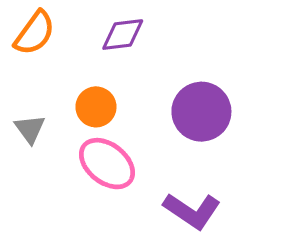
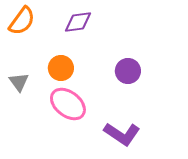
purple circle: (201, 112) -> (128, 71), size x0.7

